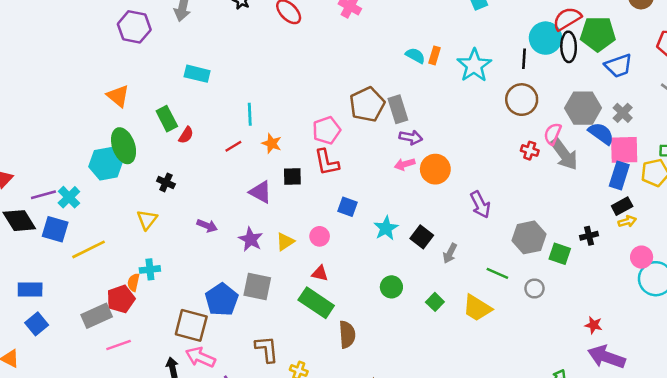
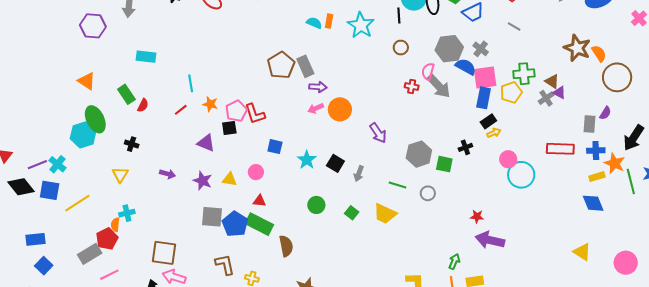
brown circle: (522, 100) -> (401, 48), size x0.6
pink pentagon: (326, 130) -> (236, 111), moved
yellow triangle: (285, 242) -> (230, 179), turned 49
blue pentagon: (222, 300) -> (235, 224), moved

